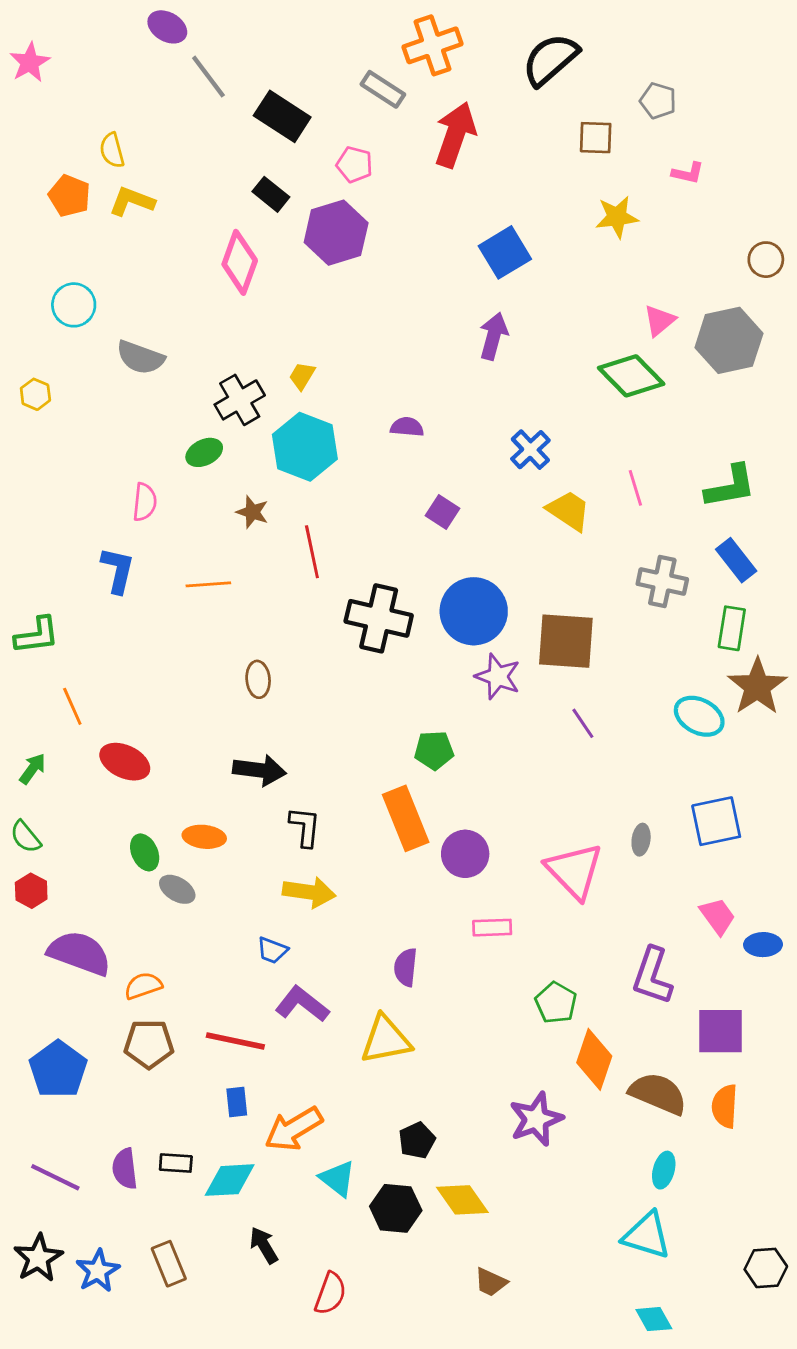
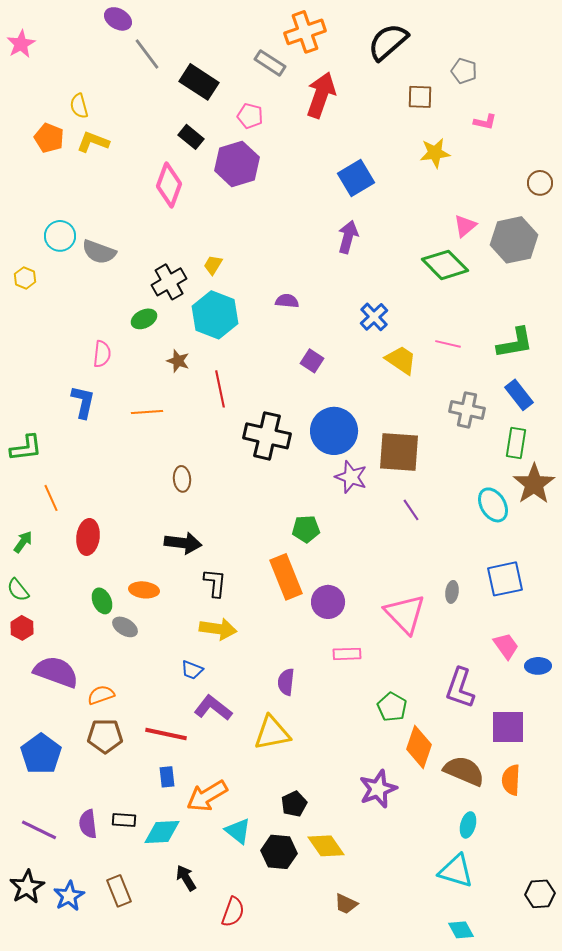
cyan circle: (74, 305) -> (60, 236), moved
pink line: (635, 488) -> (448, 344), turned -60
cyan ellipse: (699, 716) -> (493, 505), turned 32
red ellipse: (125, 762) -> (88, 537), turned 72

